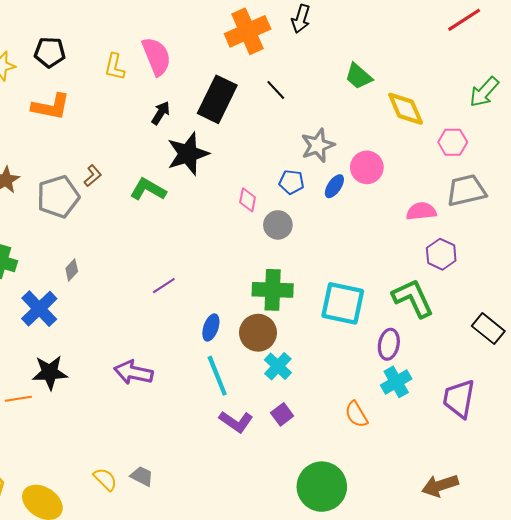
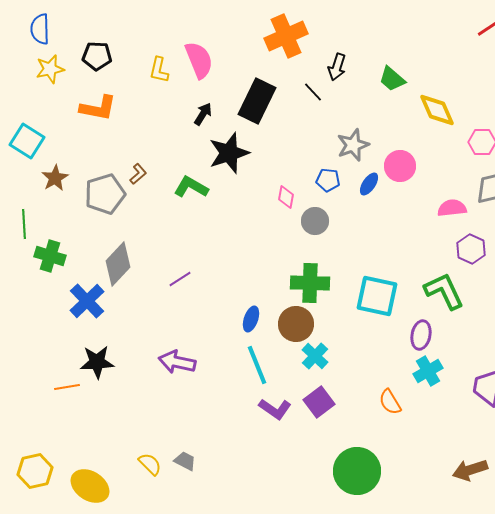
black arrow: (301, 19) -> (337, 67), moved
gray diamond: (72, 270) -> (118, 264), size x2.0
purple line: (164, 286) -> (180, 279), moved
purple square: (282, 414) -> (319, 402), size x1.4

